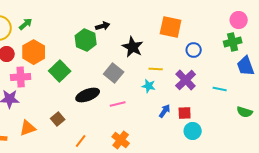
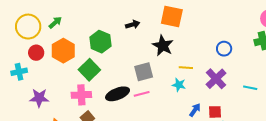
orange square: (171, 27) -> (172, 16), moved
green hexagon: (86, 40) -> (100, 42), moved
gray square: (114, 73) -> (144, 72), turned 36
pink cross: (21, 77) -> (81, 95), moved
pink line: (118, 104) -> (142, 94), moved

